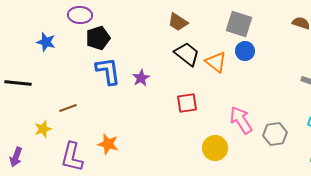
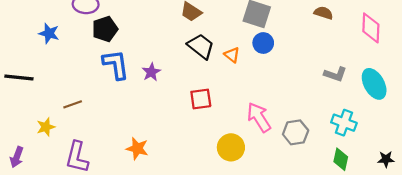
orange triangle: (216, 62) -> (232, 55), size x0.7
orange star: (108, 144) -> (137, 148), moved

